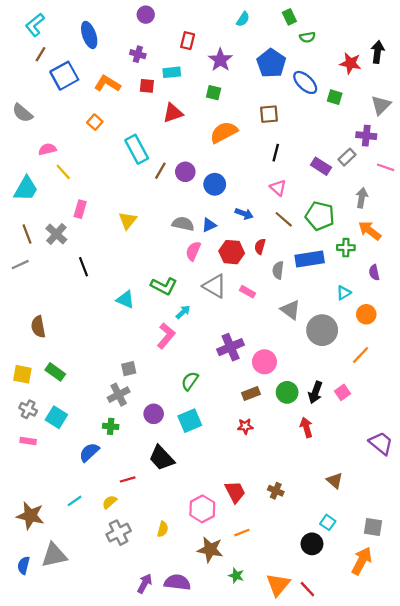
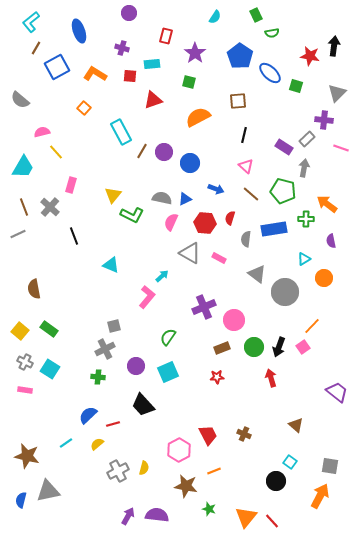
gray arrow: (362, 198) -> (304, 168), moved
green L-shape: (164, 286) -> (132, 215), moved
orange line: (361, 355) -> (312, 326), moved
yellow square: (22, 374) -> (20, 331), turned 30
blue semicircle: (89, 452) -> (88, 415), moved
gray cross: (119, 533) -> (118, 471), moved

